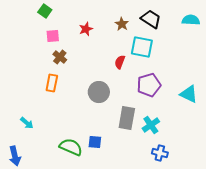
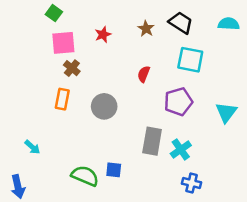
pink square: (53, 36) -> (63, 43), size x1.5
cyan square: (142, 47) -> (190, 60), moved
gray circle: (99, 92) -> (104, 106), moved
cyan triangle: (189, 94) -> (226, 112), turned 42

